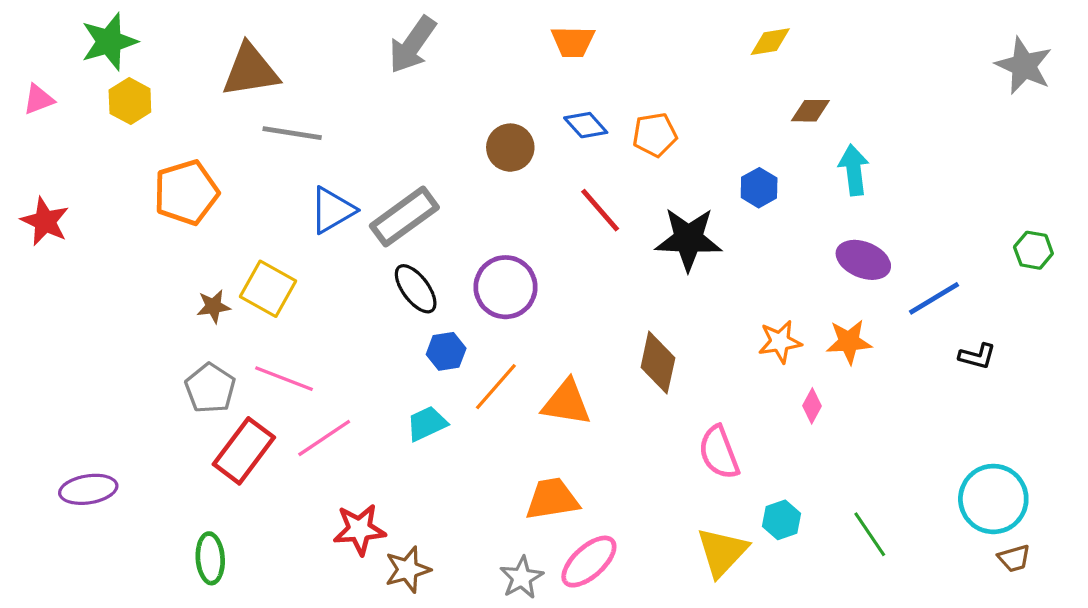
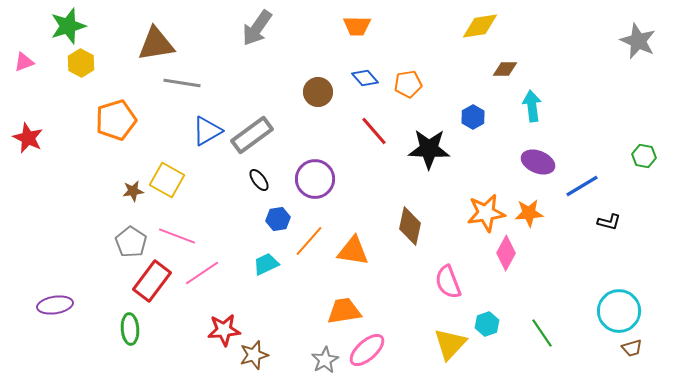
yellow diamond: (770, 42) -> (480, 26), size x1.4
black ellipse: (416, 289) -> (259, 180), size x0.7
orange star: (780, 342) -> (486, 213), size x1.4
pink diamond: (812, 406) -> (506, 253), size x1.6
green ellipse: (210, 558) -> (130, 329), moved

